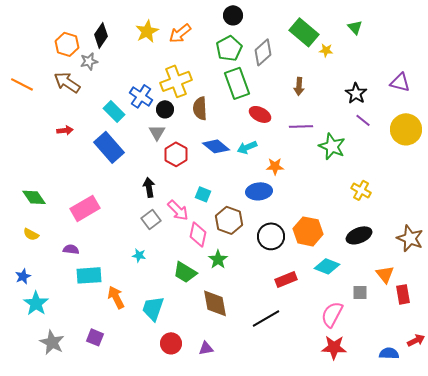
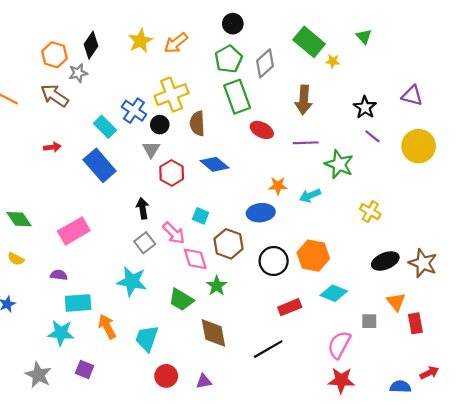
brown arrow: (299, 86) -> (304, 100), size x1.5
cyan arrow: (247, 147) -> (310, 195), moved
pink diamond: (198, 234) -> (195, 259), turned -30
black ellipse: (359, 235) -> (385, 261), moved
cyan star: (139, 255) -> (132, 281), size x2.0
cyan star: (36, 303) -> (61, 333), moved, turned -30

